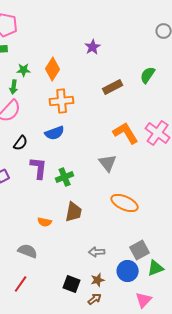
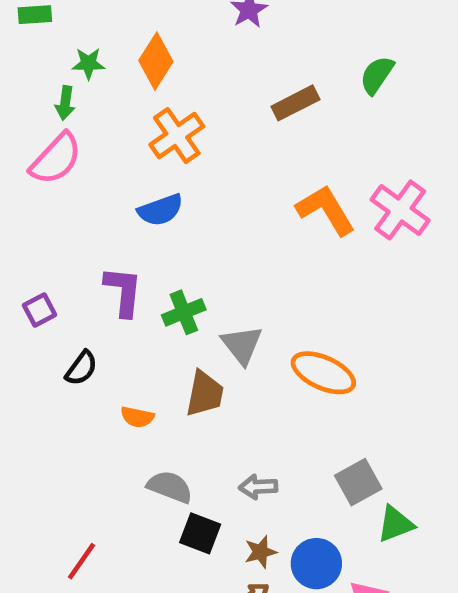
orange cross: (62, 101) -> (177, 136), turned -30
black semicircle: (21, 143) -> (81, 368), moved
gray triangle: (108, 163) -> (242, 345), moved
gray semicircle: (28, 251) -> (170, 487), moved
blue circle: (128, 271) -> (316, 564), moved
black square: (72, 284) -> (200, 533), moved

